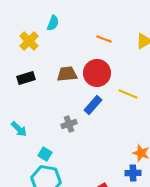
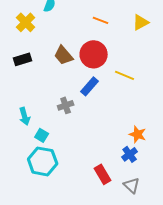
brown trapezoid: (67, 74) -> (64, 55), turned -125
cyan arrow: (19, 129) -> (25, 116), moved, turned 30
blue cross: (133, 173) -> (130, 154), turned -35

